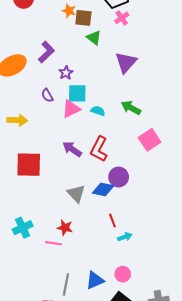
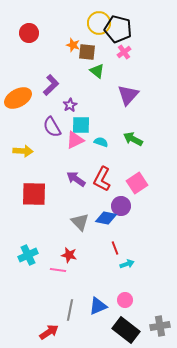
purple semicircle: (47, 95) -> (52, 127), size x1.5
pink square: (150, 140) -> (137, 183), moved

